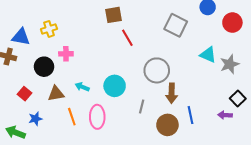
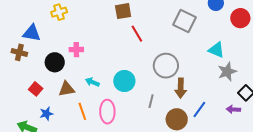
yellow cross: (49, 29) -> (59, 12), moved
gray star: (230, 64) -> (227, 72), moved
blue line: (191, 115) -> (199, 110), turned 48

